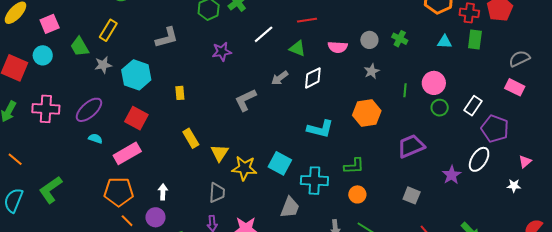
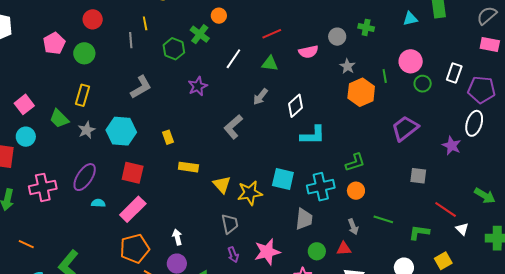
white diamond: (313, 78) -> (295, 106), moved
orange hexagon: (367, 113) -> (361, 92), moved
yellow rectangle: (191, 138) -> (188, 167), moved, turned -36
orange circle: (357, 194) -> (356, 191), moved

